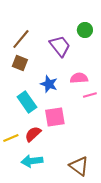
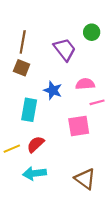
brown line: (21, 39) -> (23, 42), turned -30
cyan rectangle: (27, 102) -> (29, 110), turned 45
pink square: (55, 117) -> (79, 126), moved

